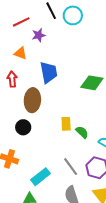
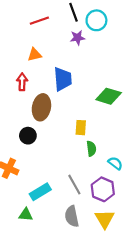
purple star: (39, 35) -> (78, 38), moved
orange triangle: (20, 53) -> (35, 55), turned -40
yellow rectangle: (66, 124) -> (81, 128), moved
green semicircle: (82, 132) -> (91, 149), turned 32

